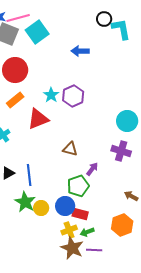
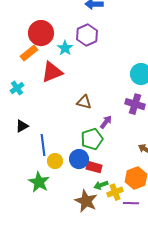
red circle: (15, 70) -> (41, 33), moved
purple hexagon: (73, 96) -> (87, 35), moved
blue line: (29, 175) -> (43, 145), moved
green star: (25, 202) -> (39, 182), moved
yellow cross: (69, 230) -> (115, 192), moved
purple line: (94, 250) -> (131, 203), moved

